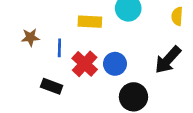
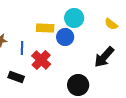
yellow semicircle: (177, 16) -> (111, 24), turned -56
blue circle: (115, 64) -> (65, 37), moved

